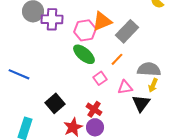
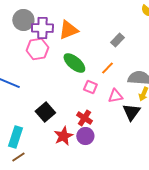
orange triangle: (102, 21) -> (68, 30), moved
pink hexagon: (85, 30) -> (37, 49), moved
gray rectangle: (127, 31) -> (117, 40), size x0.6
pink square: (100, 78) -> (90, 87), turned -32

